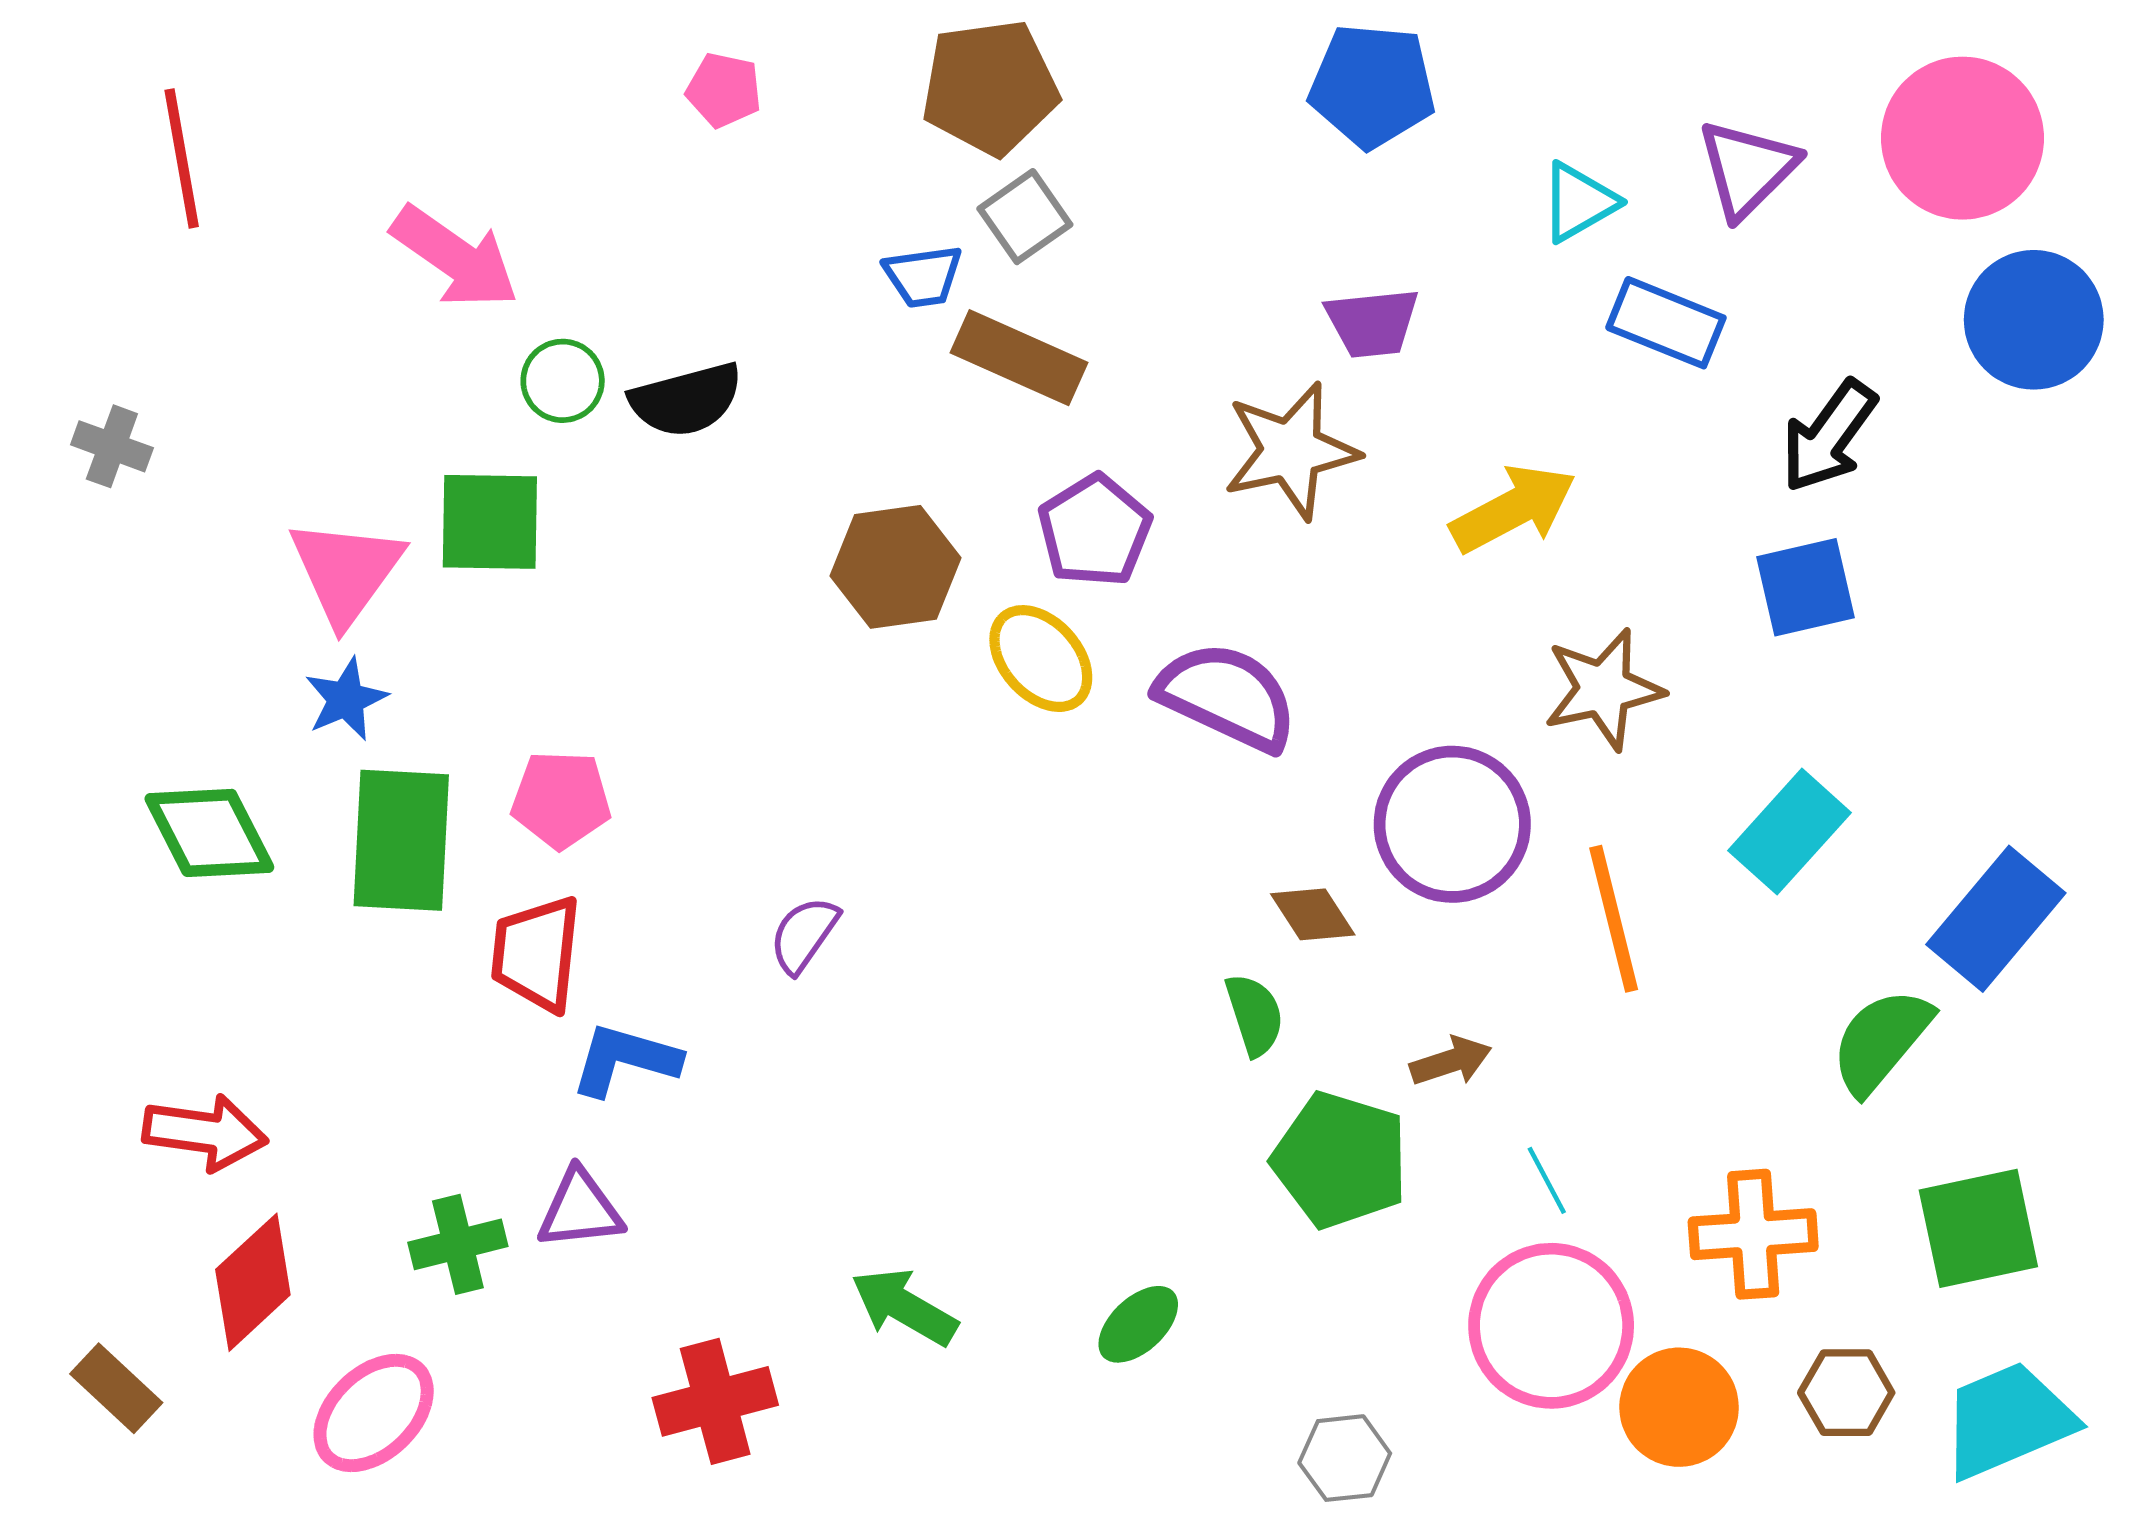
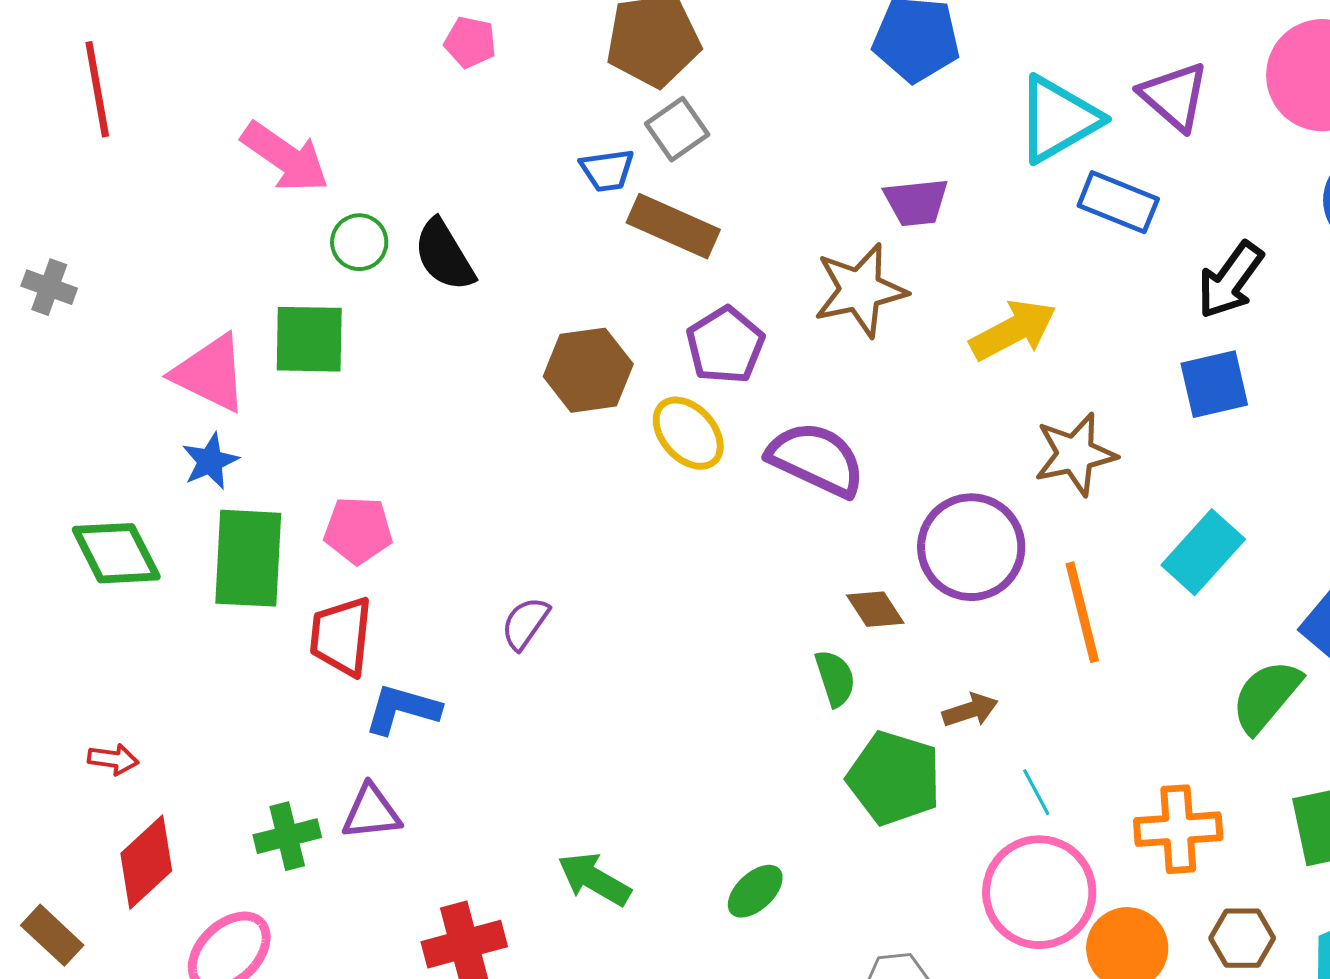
purple triangle: (1747, 169) -> (1174, 96), turned -34
cyan triangle: (1579, 202) -> (1058, 119), size x1.6
black semicircle: (686, 400) -> (444, 255), turned 74
pink triangle: (346, 571) -> (210, 373), turned -40
red arrow: (205, 1132) -> (113, 759), size x0.6

